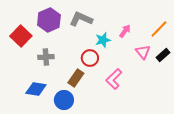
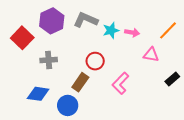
pink arrow: (125, 31) -> (132, 33), turned 64
cyan star: (103, 40) -> (111, 30), moved
pink triangle: (143, 52) -> (151, 55), turned -42
black rectangle: (163, 55) -> (172, 79), moved

